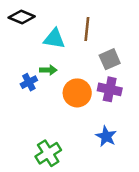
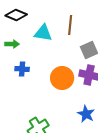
green arrow: (48, 70) -> (12, 44), moved
blue cross: (29, 82) -> (22, 69), turned 32

